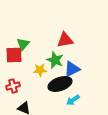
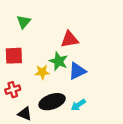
green triangle: (23, 44) -> (24, 22), moved
black ellipse: (60, 84) -> (52, 102), moved

